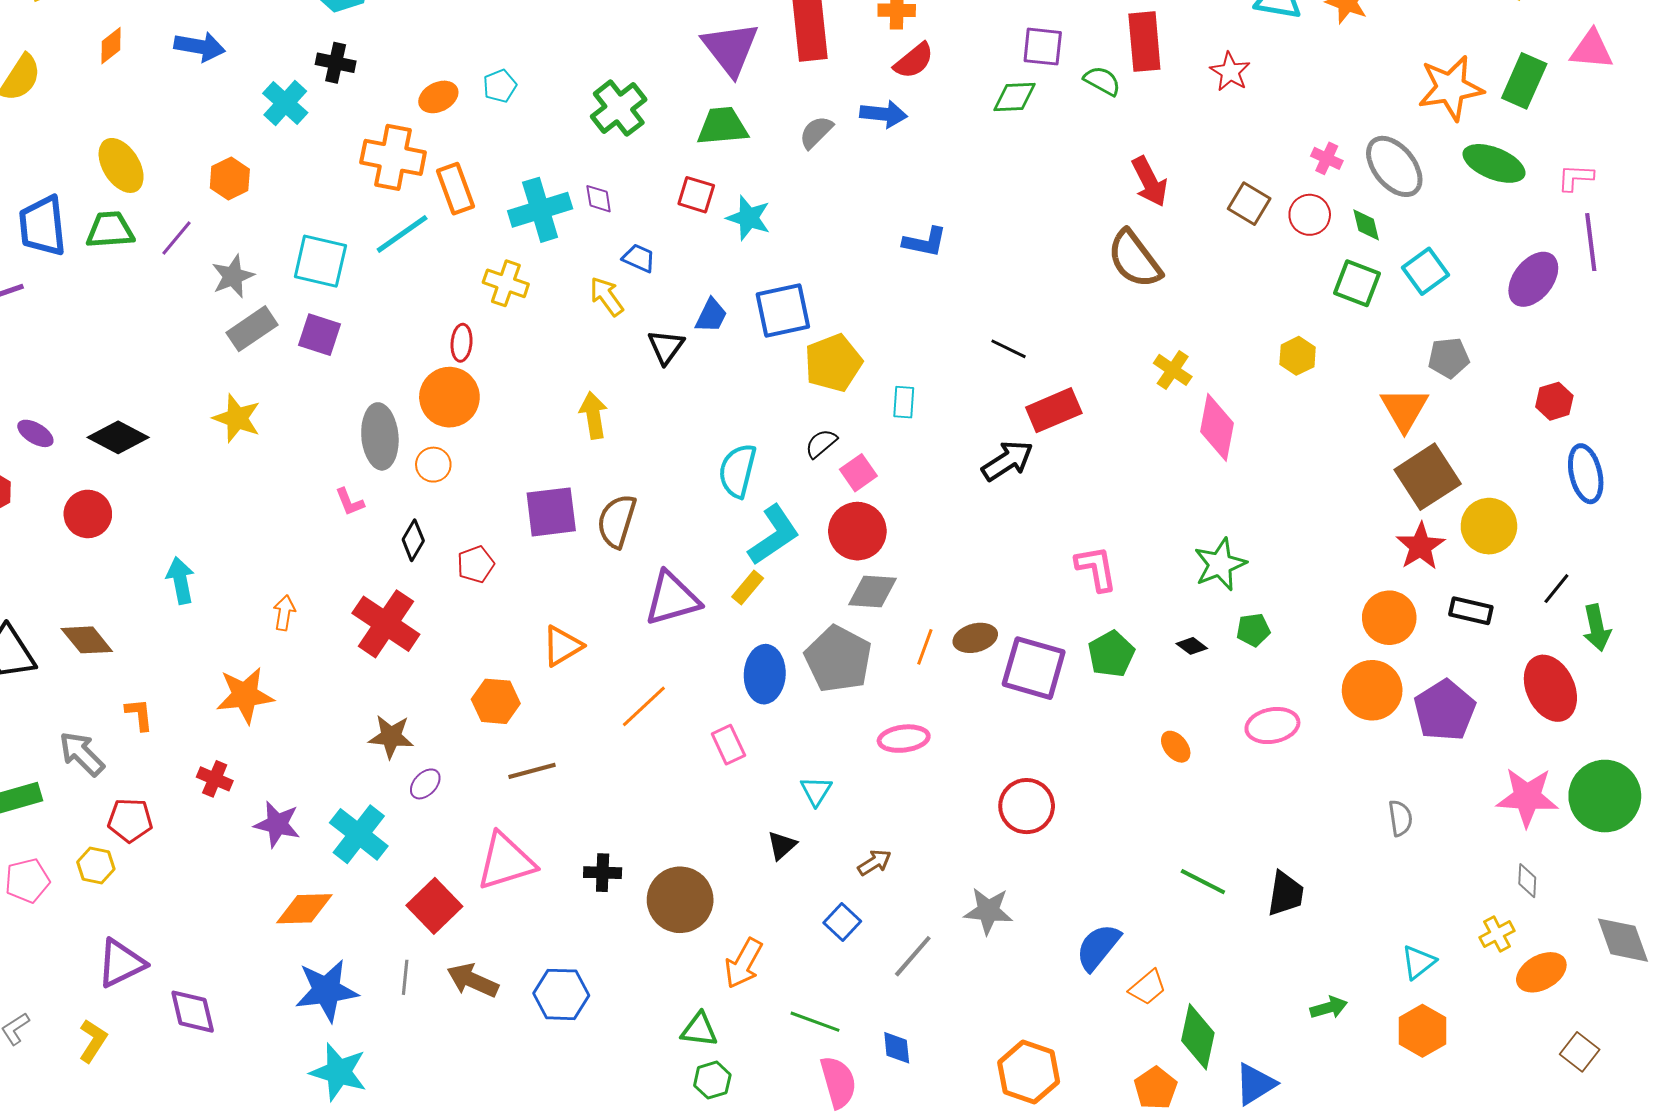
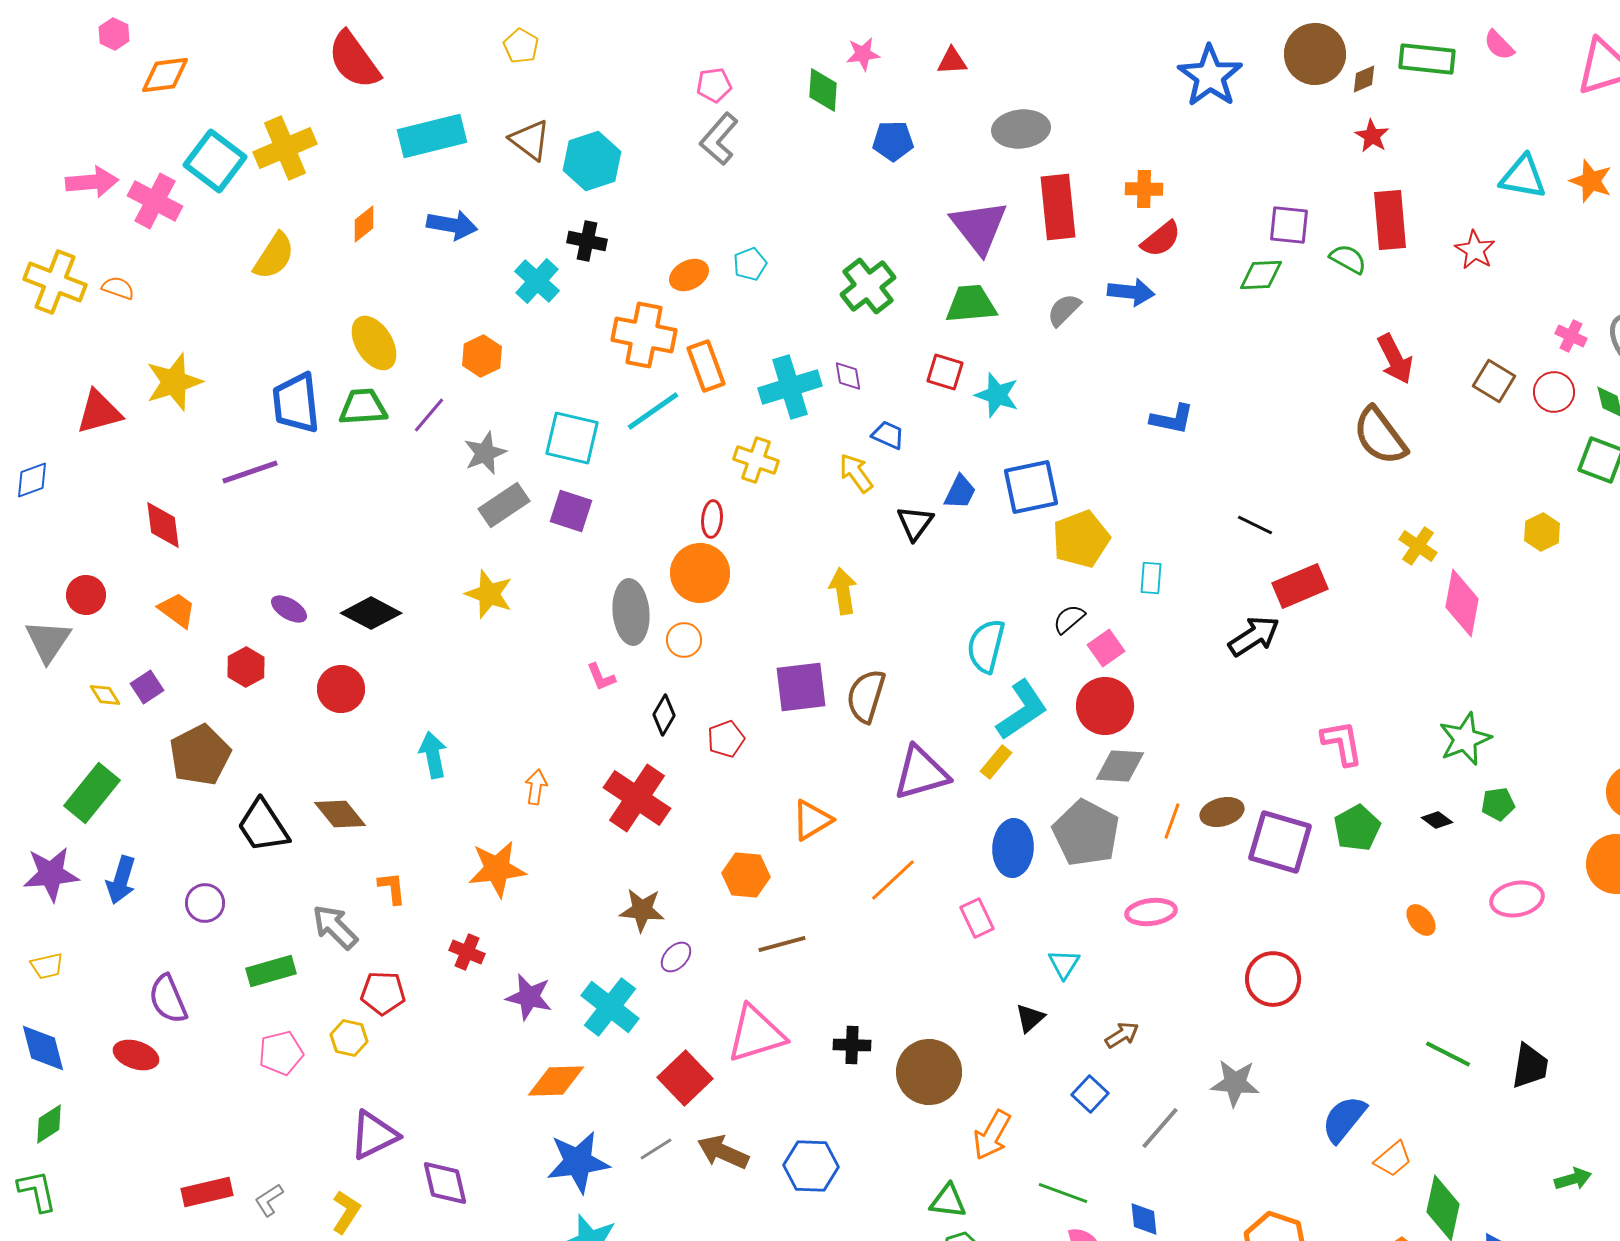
gray line: (405, 977) -> (656, 1149), turned 52

